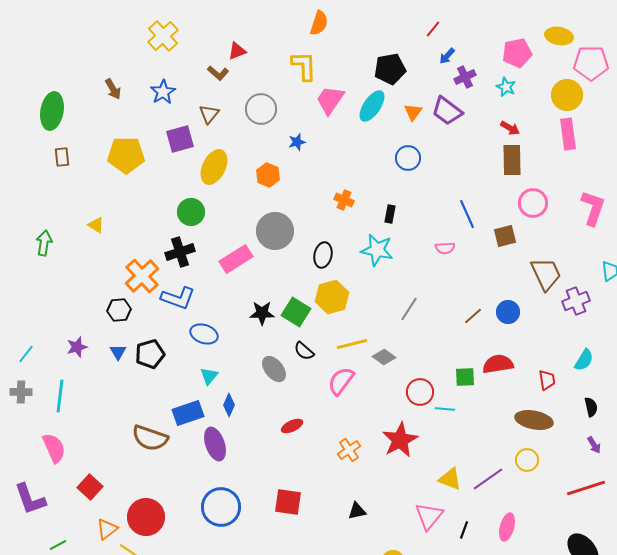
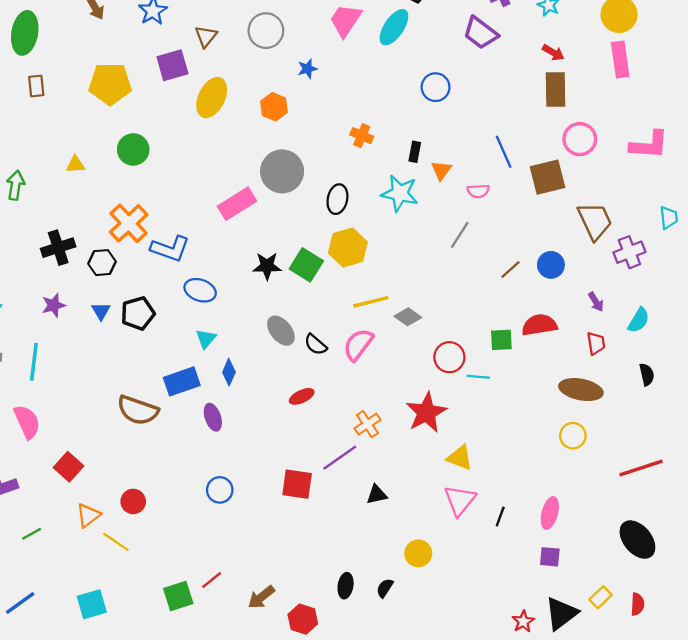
orange triangle: (413, 112) -> (441, 170), moved
pink L-shape: (593, 208) -> (649, 145), turned 75
green circle: (191, 212) -> (133, 149), moved
yellow triangle: (96, 225) -> (75, 164), turned -36
brown square: (505, 236) -> (547, 177), size x1.4
black cross: (180, 252) -> (58, 248), moved
gray line: (409, 309) -> (460, 235), moved
black semicircle: (304, 351) -> (316, 344), moved
purple ellipse: (215, 444) -> (213, 417), size x0.7
purple arrow: (594, 445) -> (596, 302), moved
yellow triangle: (450, 479) -> (460, 458), moved
purple line: (488, 479) -> (340, 458), moved
blue circle: (221, 507) -> (220, 490), size x0.6
red circle: (146, 517) -> (133, 501), size x0.6

